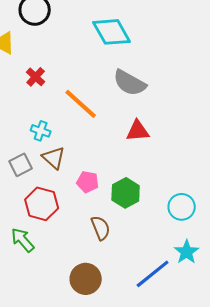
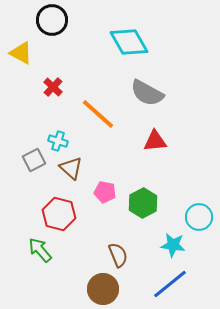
gray square: (21, 165) -> (34, 160), moved
brown semicircle: (101, 228) -> (118, 255), moved
cyan star: (187, 252) -> (173, 245), moved, turned -30

